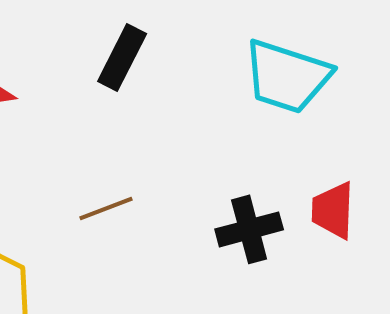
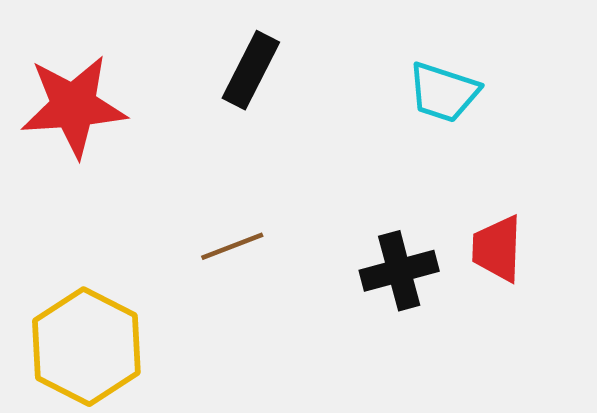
cyan trapezoid: (287, 76) -> (444, 92), size x0.7

